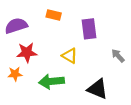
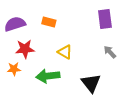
orange rectangle: (54, 15) -> (49, 22), moved
purple rectangle: (89, 29) -> (105, 19), moved
black triangle: (98, 89) -> (91, 83), turned 30

